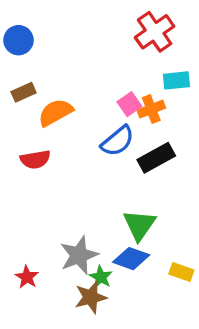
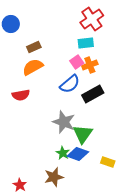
cyan rectangle: (176, 80) -> (86, 43), moved
brown rectangle: (24, 92) -> (34, 47), moved
gray star: (79, 255) -> (64, 122), moved, turned -30
red star: (27, 277) -> (20, 185), moved
green star: (101, 277) -> (63, 153), moved

